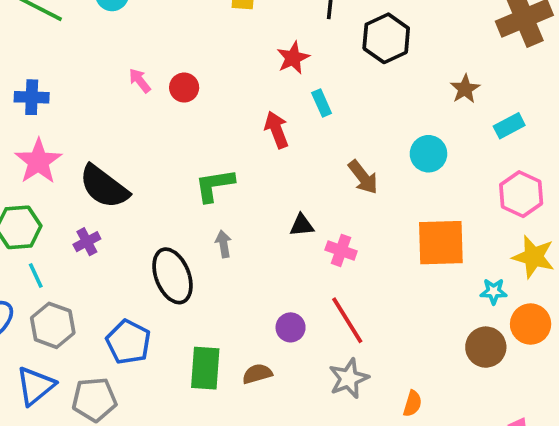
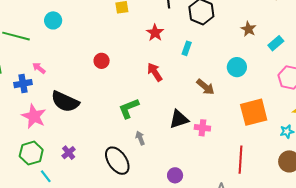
pink arrow: (140, 81) -> (39, 68), moved
cyan rectangle: (322, 103) -> (187, 48), moved, turned 56
black semicircle: (104, 187) -> (65, 102), moved
black triangle: (302, 225) -> (179, 119), size x1.5
red line: (347, 320) -> (240, 160), moved, turned 48
purple circle: (291, 327) -> (175, 175), moved

